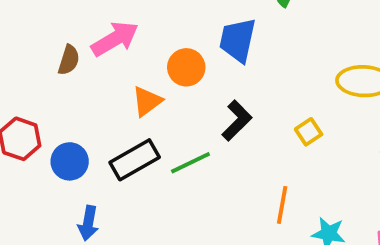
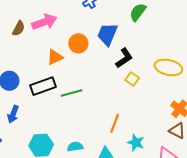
black L-shape: (237, 121) -> (124, 58), moved
yellow square: (309, 132) -> (132, 79), moved, turned -32

